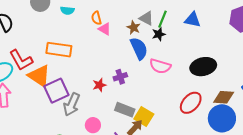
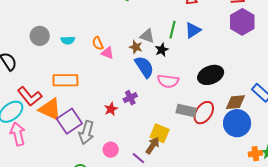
green line: (163, 19) -> (173, 30), moved
blue triangle: (193, 20) -> (193, 30), turned -36
gray rectangle: (125, 110) -> (186, 110), moved

